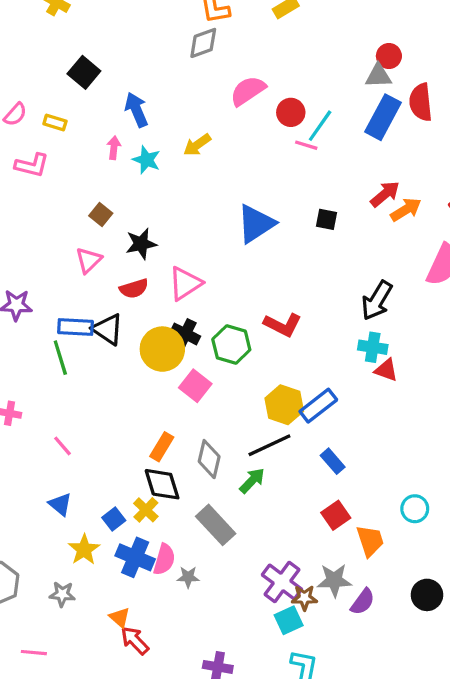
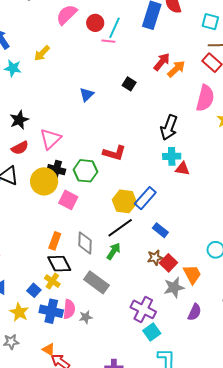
black square: (326, 219) -> (129, 84), turned 32
blue triangle: (256, 224) -> (87, 95), size x0.6
gray star: (334, 580) -> (174, 287), moved
brown star: (304, 598) -> (155, 258), moved

